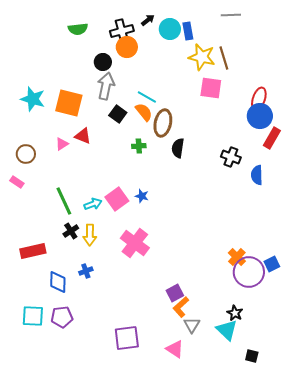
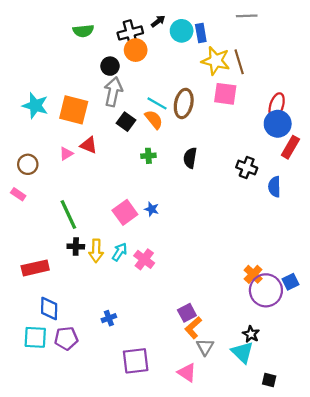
brown ellipse: (163, 123) -> (184, 103), moved
cyan arrow: (93, 204) -> (120, 252), moved, turned -36
black cross: (71, 231) -> (76, 247), turned 35
pink cross: (135, 243) -> (144, 259), size x0.7
blue cross: (86, 271) -> (109, 318), moved
blue diamond: (58, 282) -> (49, 308), moved

